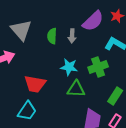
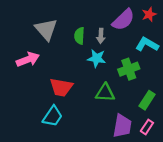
cyan star: (69, 67) -> (97, 58), moved

